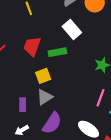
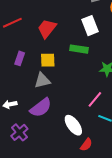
green rectangle: (57, 52) -> (79, 49), moved
purple rectangle: (23, 105) -> (20, 58), moved

